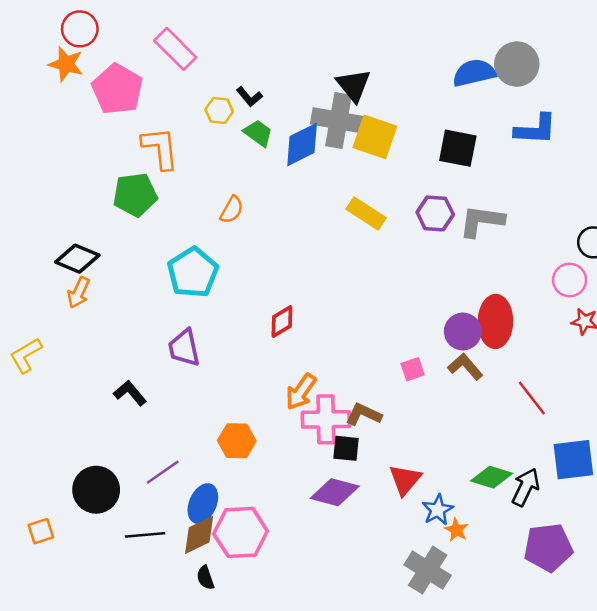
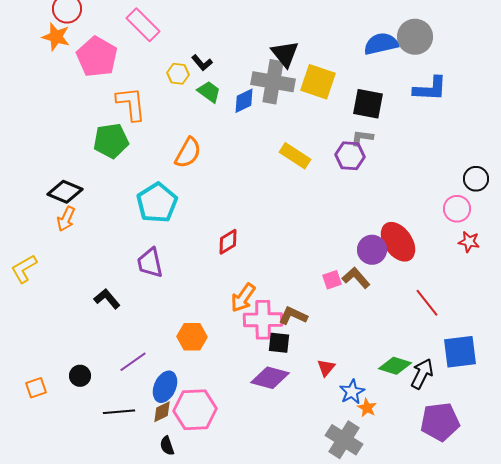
yellow square: (375, 137) -> (318, 82), moved
blue diamond: (302, 144) -> (244, 101), size x0.7
orange semicircle: (232, 210) -> (188, 153), size x1.4
gray L-shape: (482, 221) -> (362, 138), moved, size x0.6
red ellipse: (495, 321) -> (398, 242), turned -36
brown L-shape: (465, 367) -> (356, 278), moved
red triangle: (405, 480) -> (326, 368), size x0.7
black circle: (96, 490) -> (80, 376), size x0.6
orange square: (41, 531) -> (36, 388), moved
brown diamond: (199, 535) -> (162, 412), size x0.7

